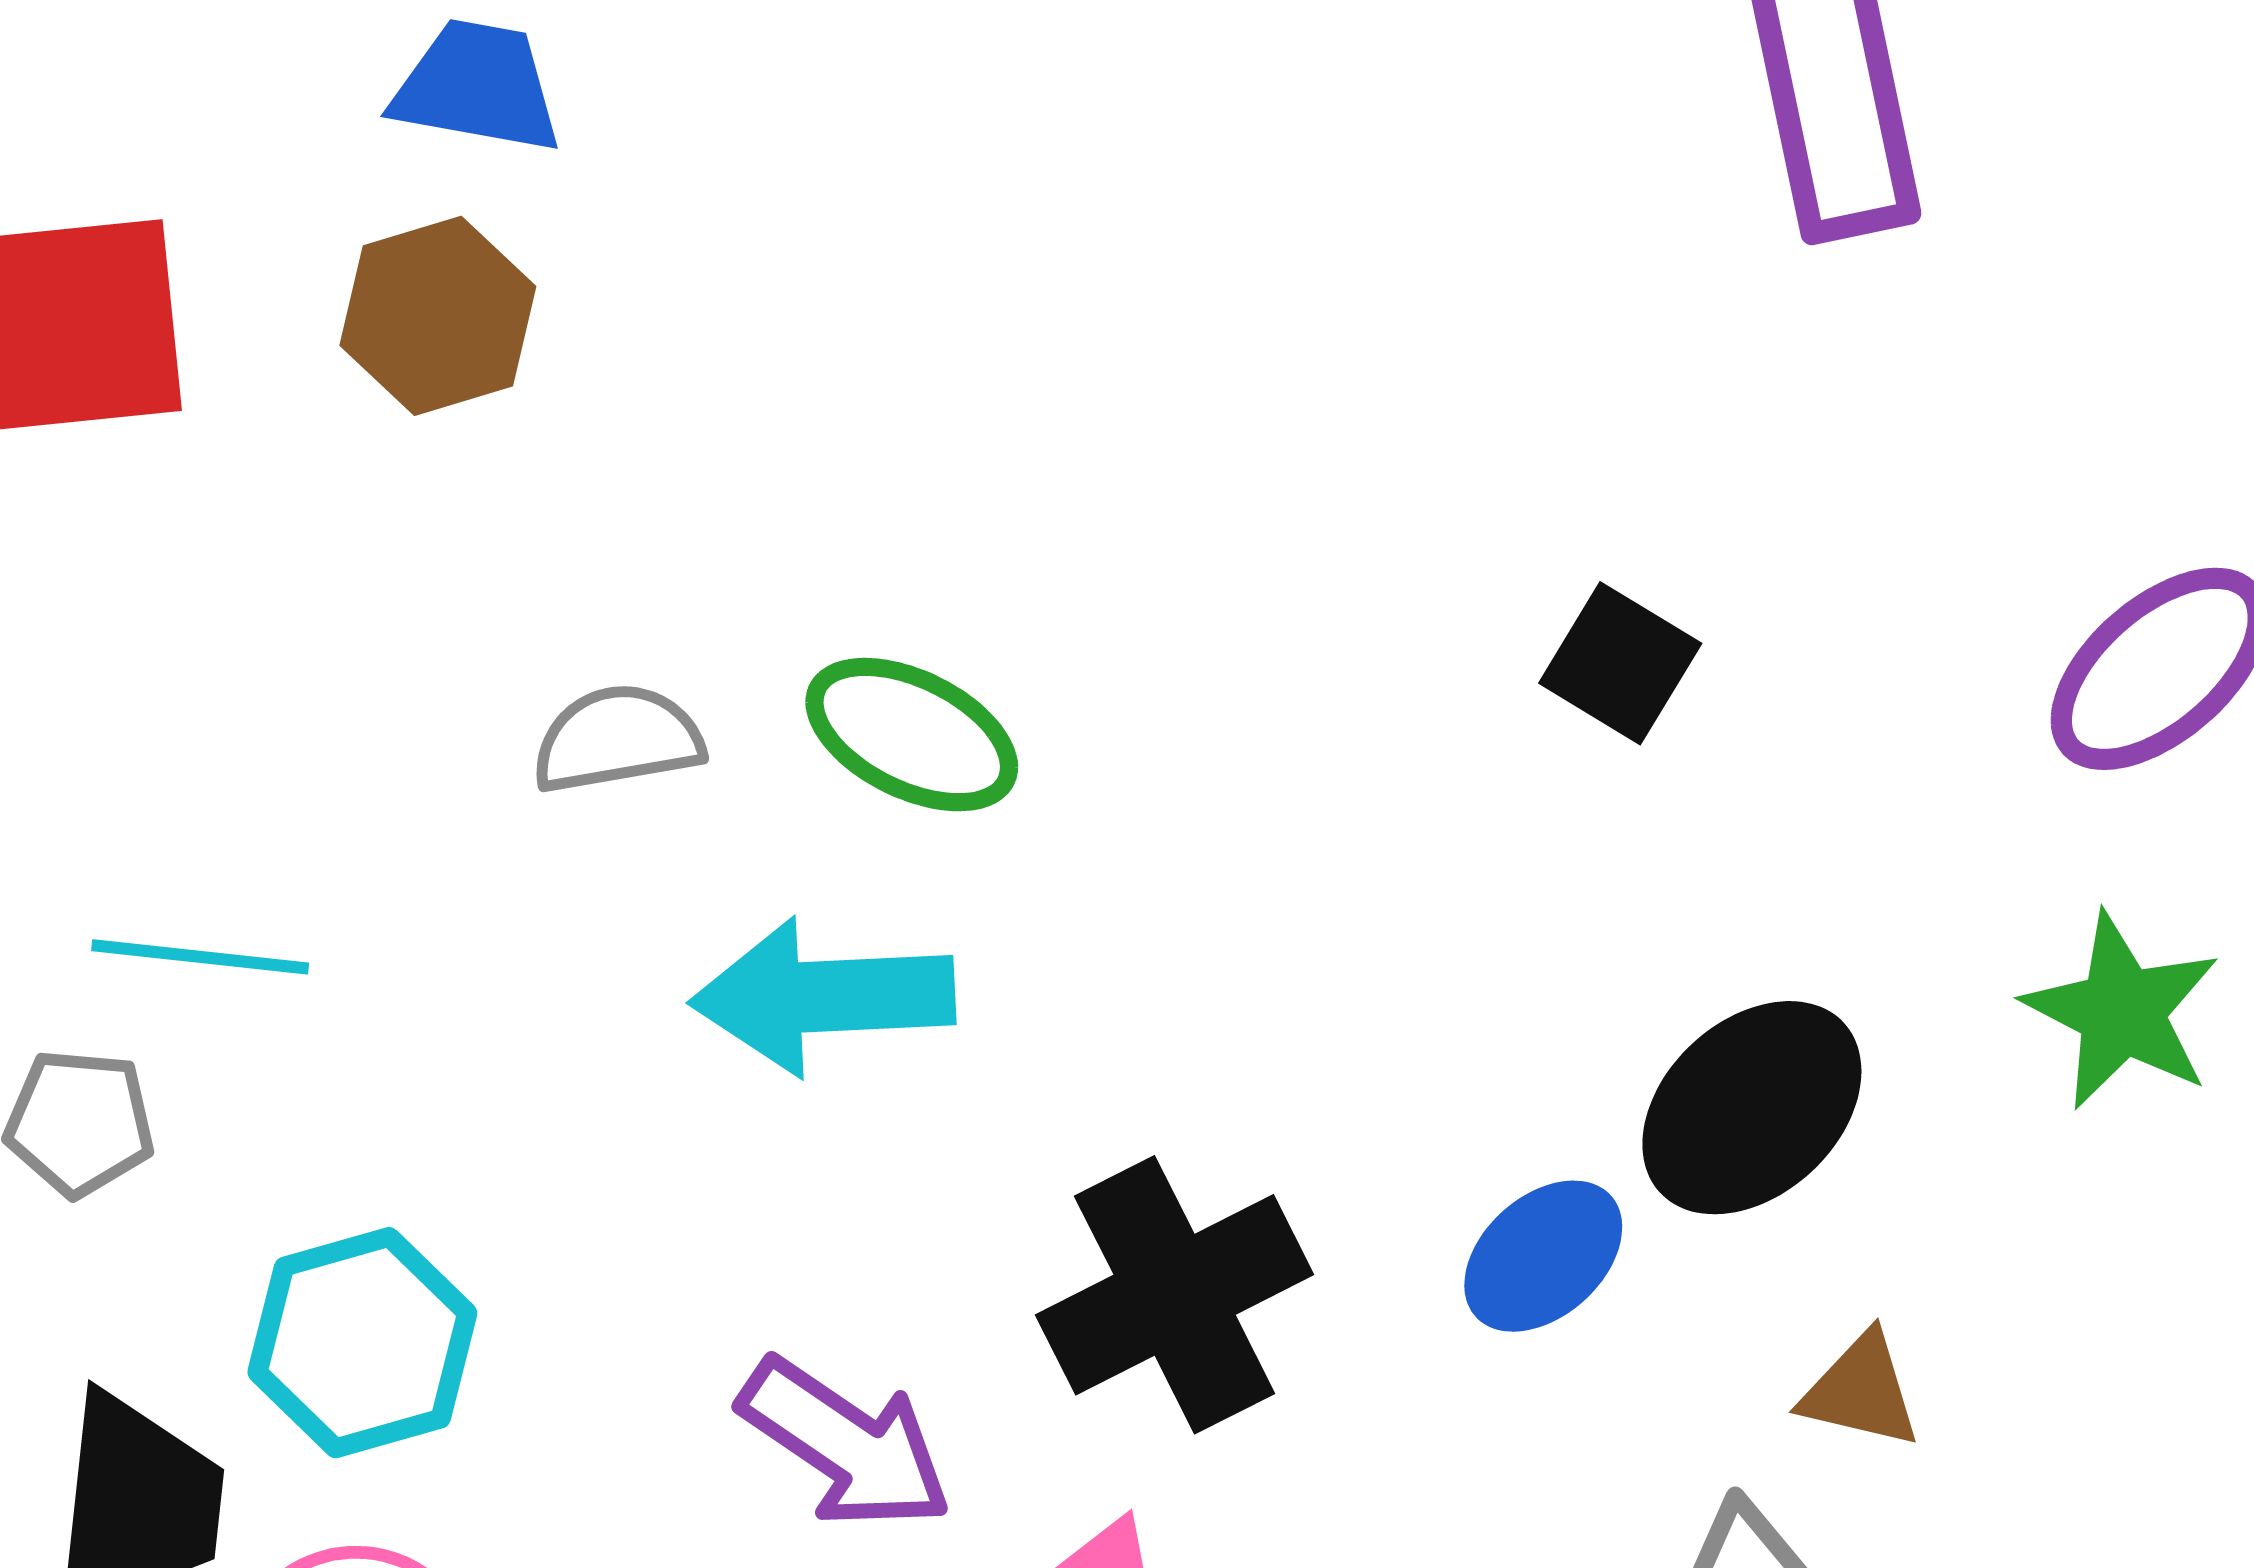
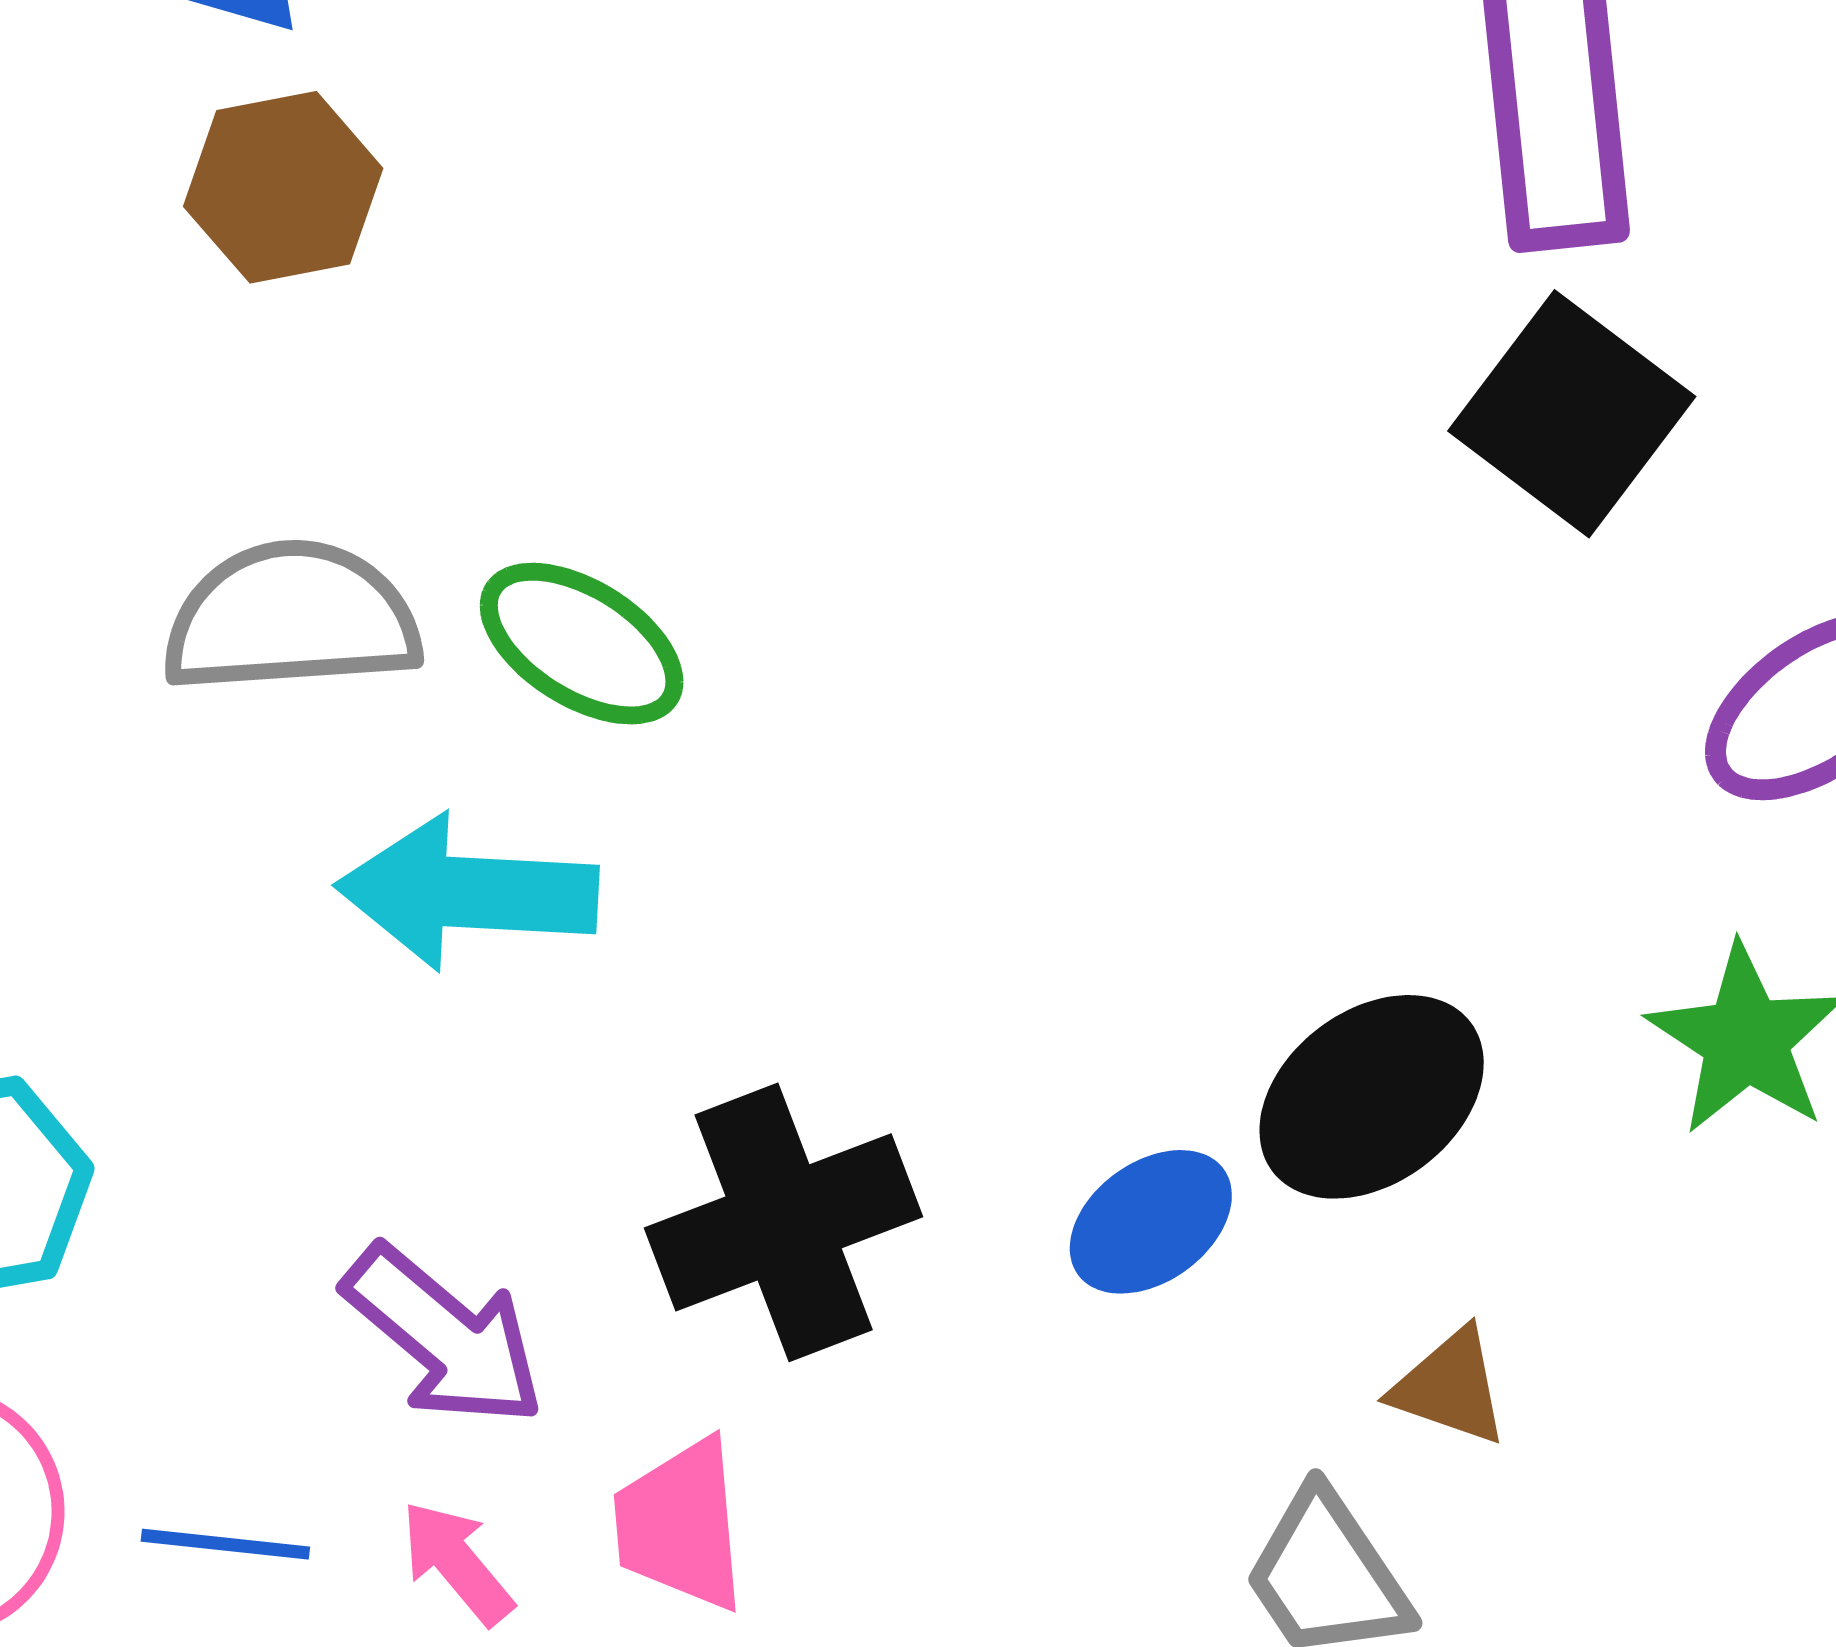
brown hexagon: (438, 316) -> (283, 187), moved
black square: (1620, 663) -> (1572, 414), moved, size x1.5
gray semicircle: (618, 739) -> (291, 618), size x1.5

